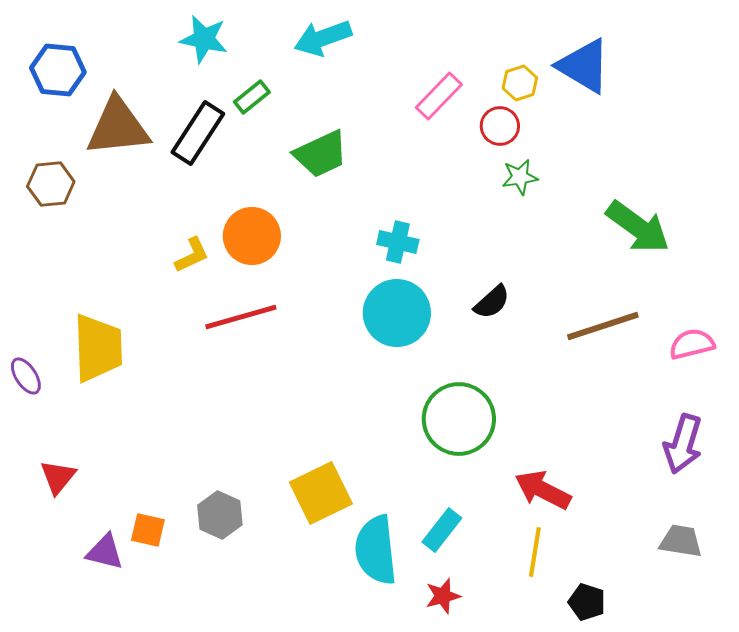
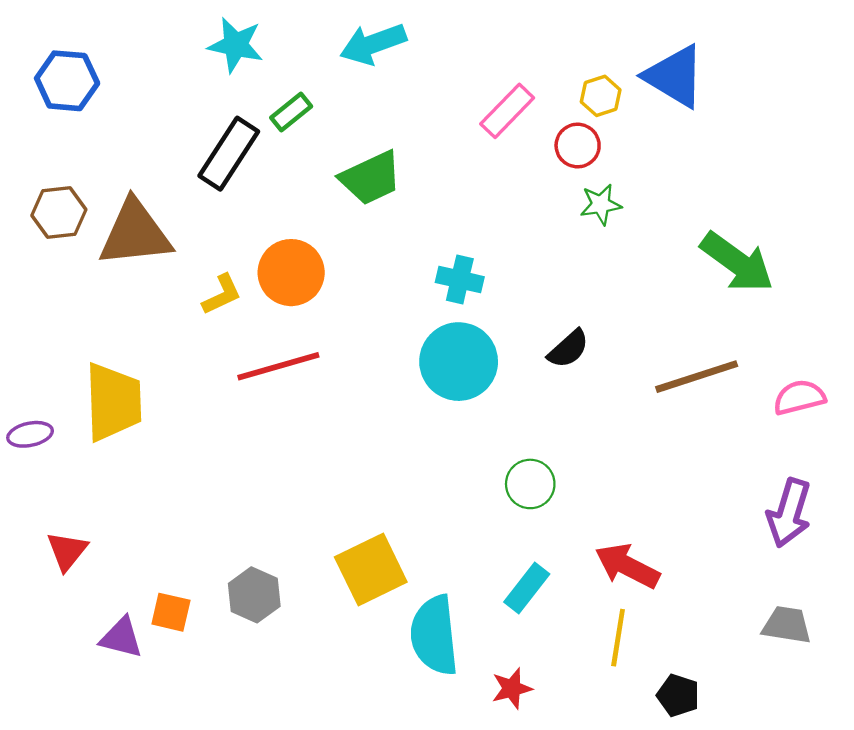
brown triangle: (118, 127) -> (135, 233), moved
purple ellipse: (26, 376) -> (30, 434), turned -69
green circle: (459, 419) -> (530, 484), size x0.6
cyan rectangle: (442, 530) -> (527, 588), moved

